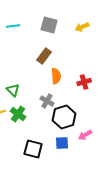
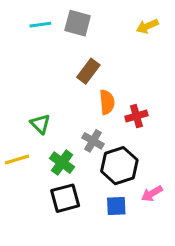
gray square: (49, 25) -> (78, 23), moved
red cross: (84, 82) -> (136, 116), moved
green cross: (18, 114) -> (62, 163), moved
black square: (33, 149) -> (65, 198), moved, turned -30

